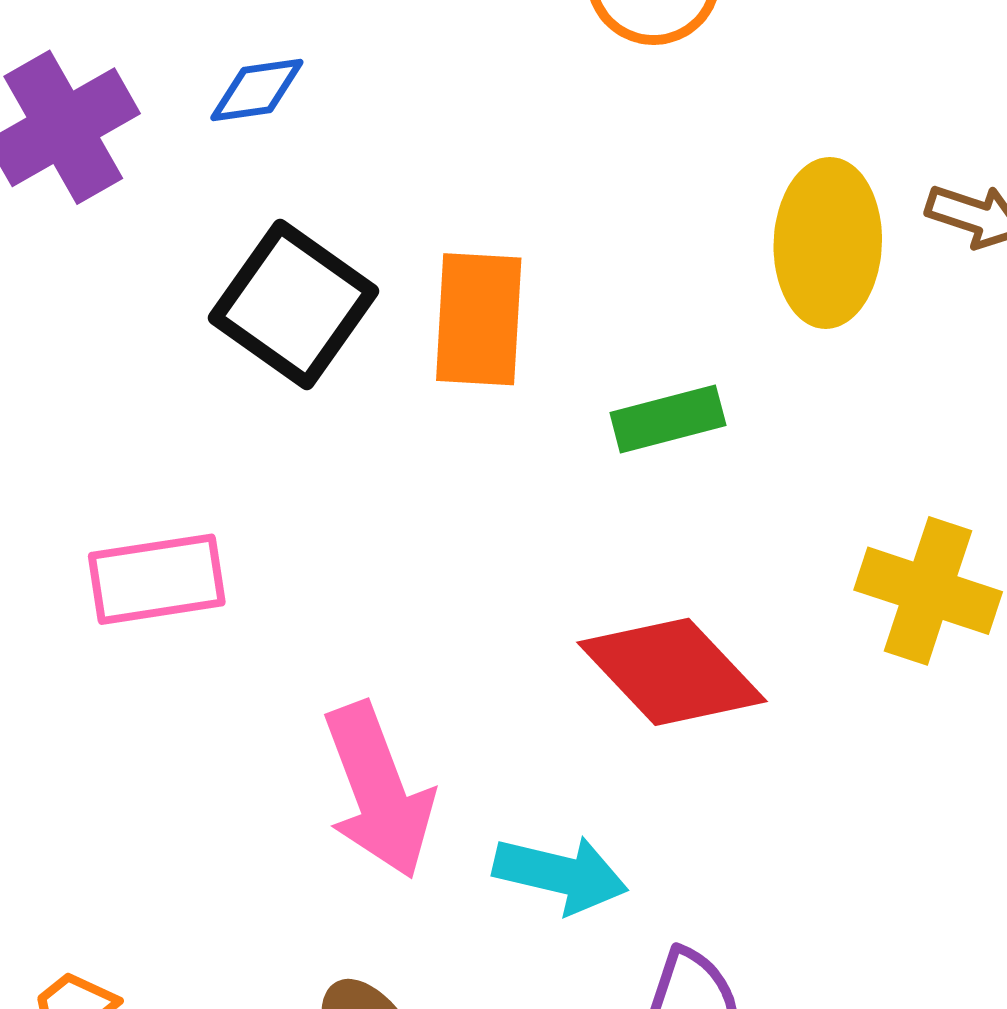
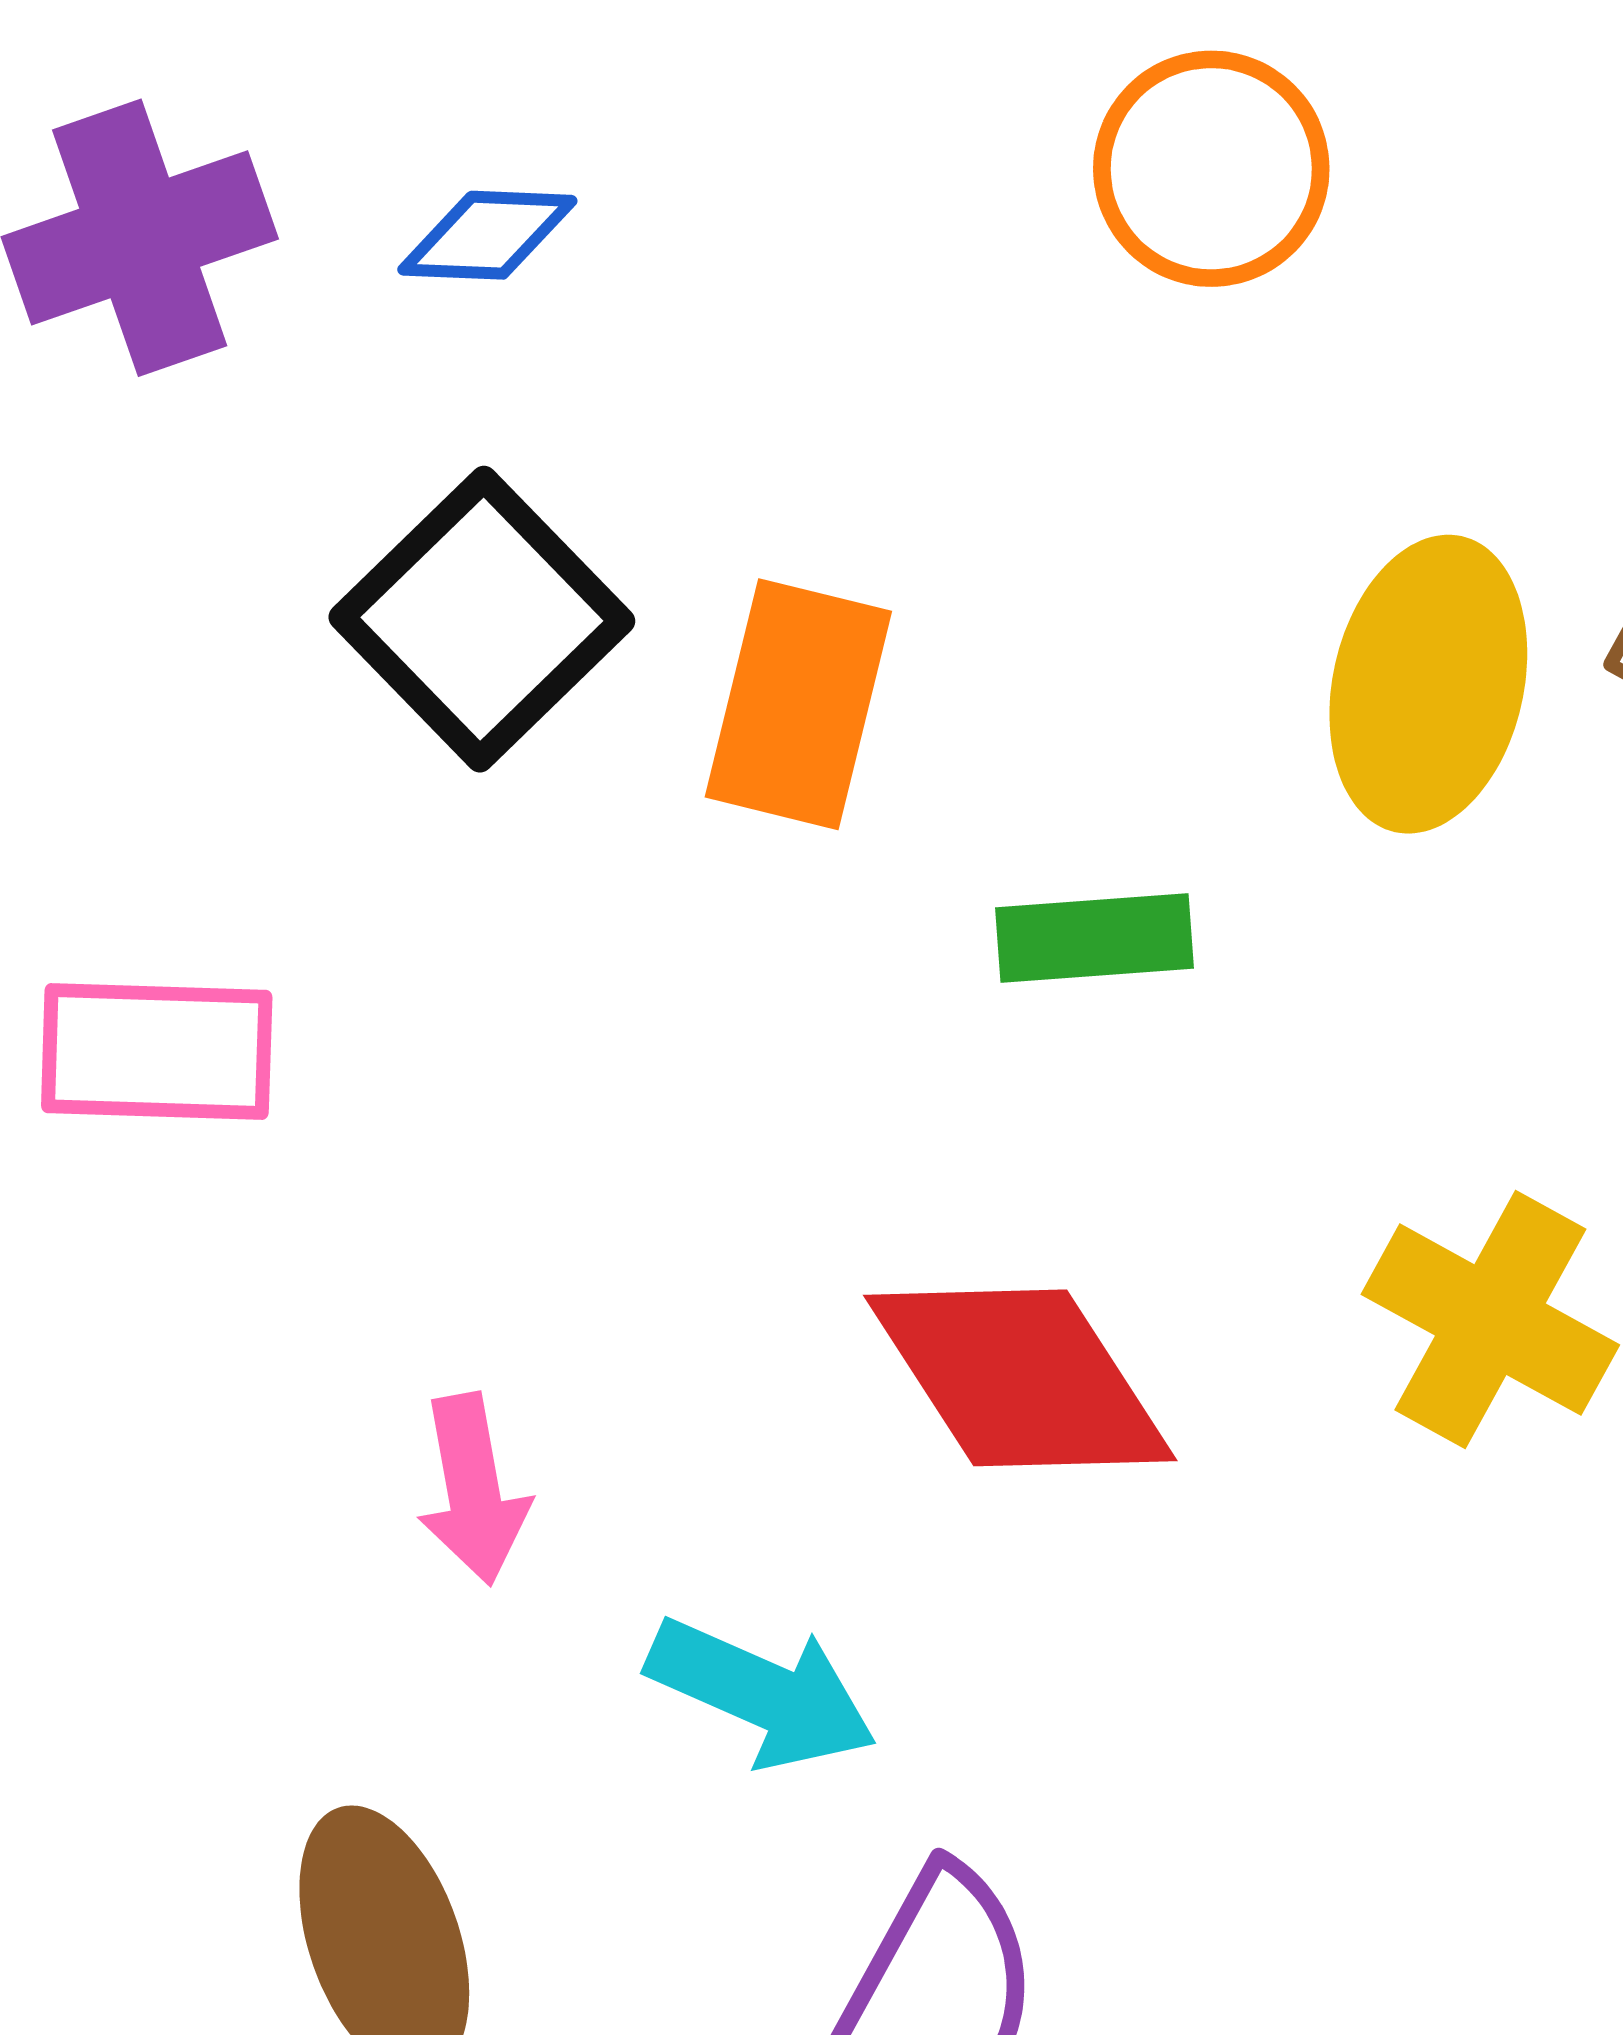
pink arrow: (378, 791) -> (473, 1489), size x0.6

